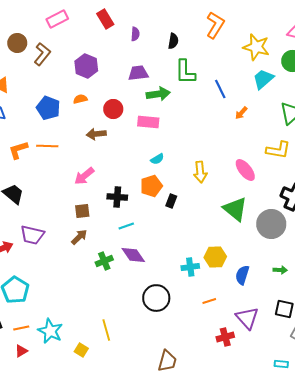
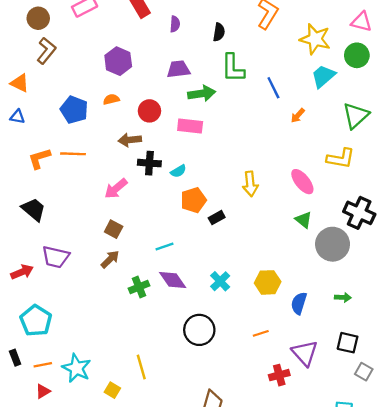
brown circle: (17, 43) -> (38, 18), moved
brown L-shape: (42, 54) -> (46, 51), moved
cyan semicircle: (157, 159) -> (178, 171), moved
black cross: (117, 197) -> (149, 163), moved
black rectangle: (171, 201) -> (217, 218), turned 40
green triangle: (235, 209) -> (304, 220), moved, size x0.6
brown square: (82, 211) -> (114, 229), turned 35
cyan cross: (190, 267) -> (220, 281), moved, turned -36

